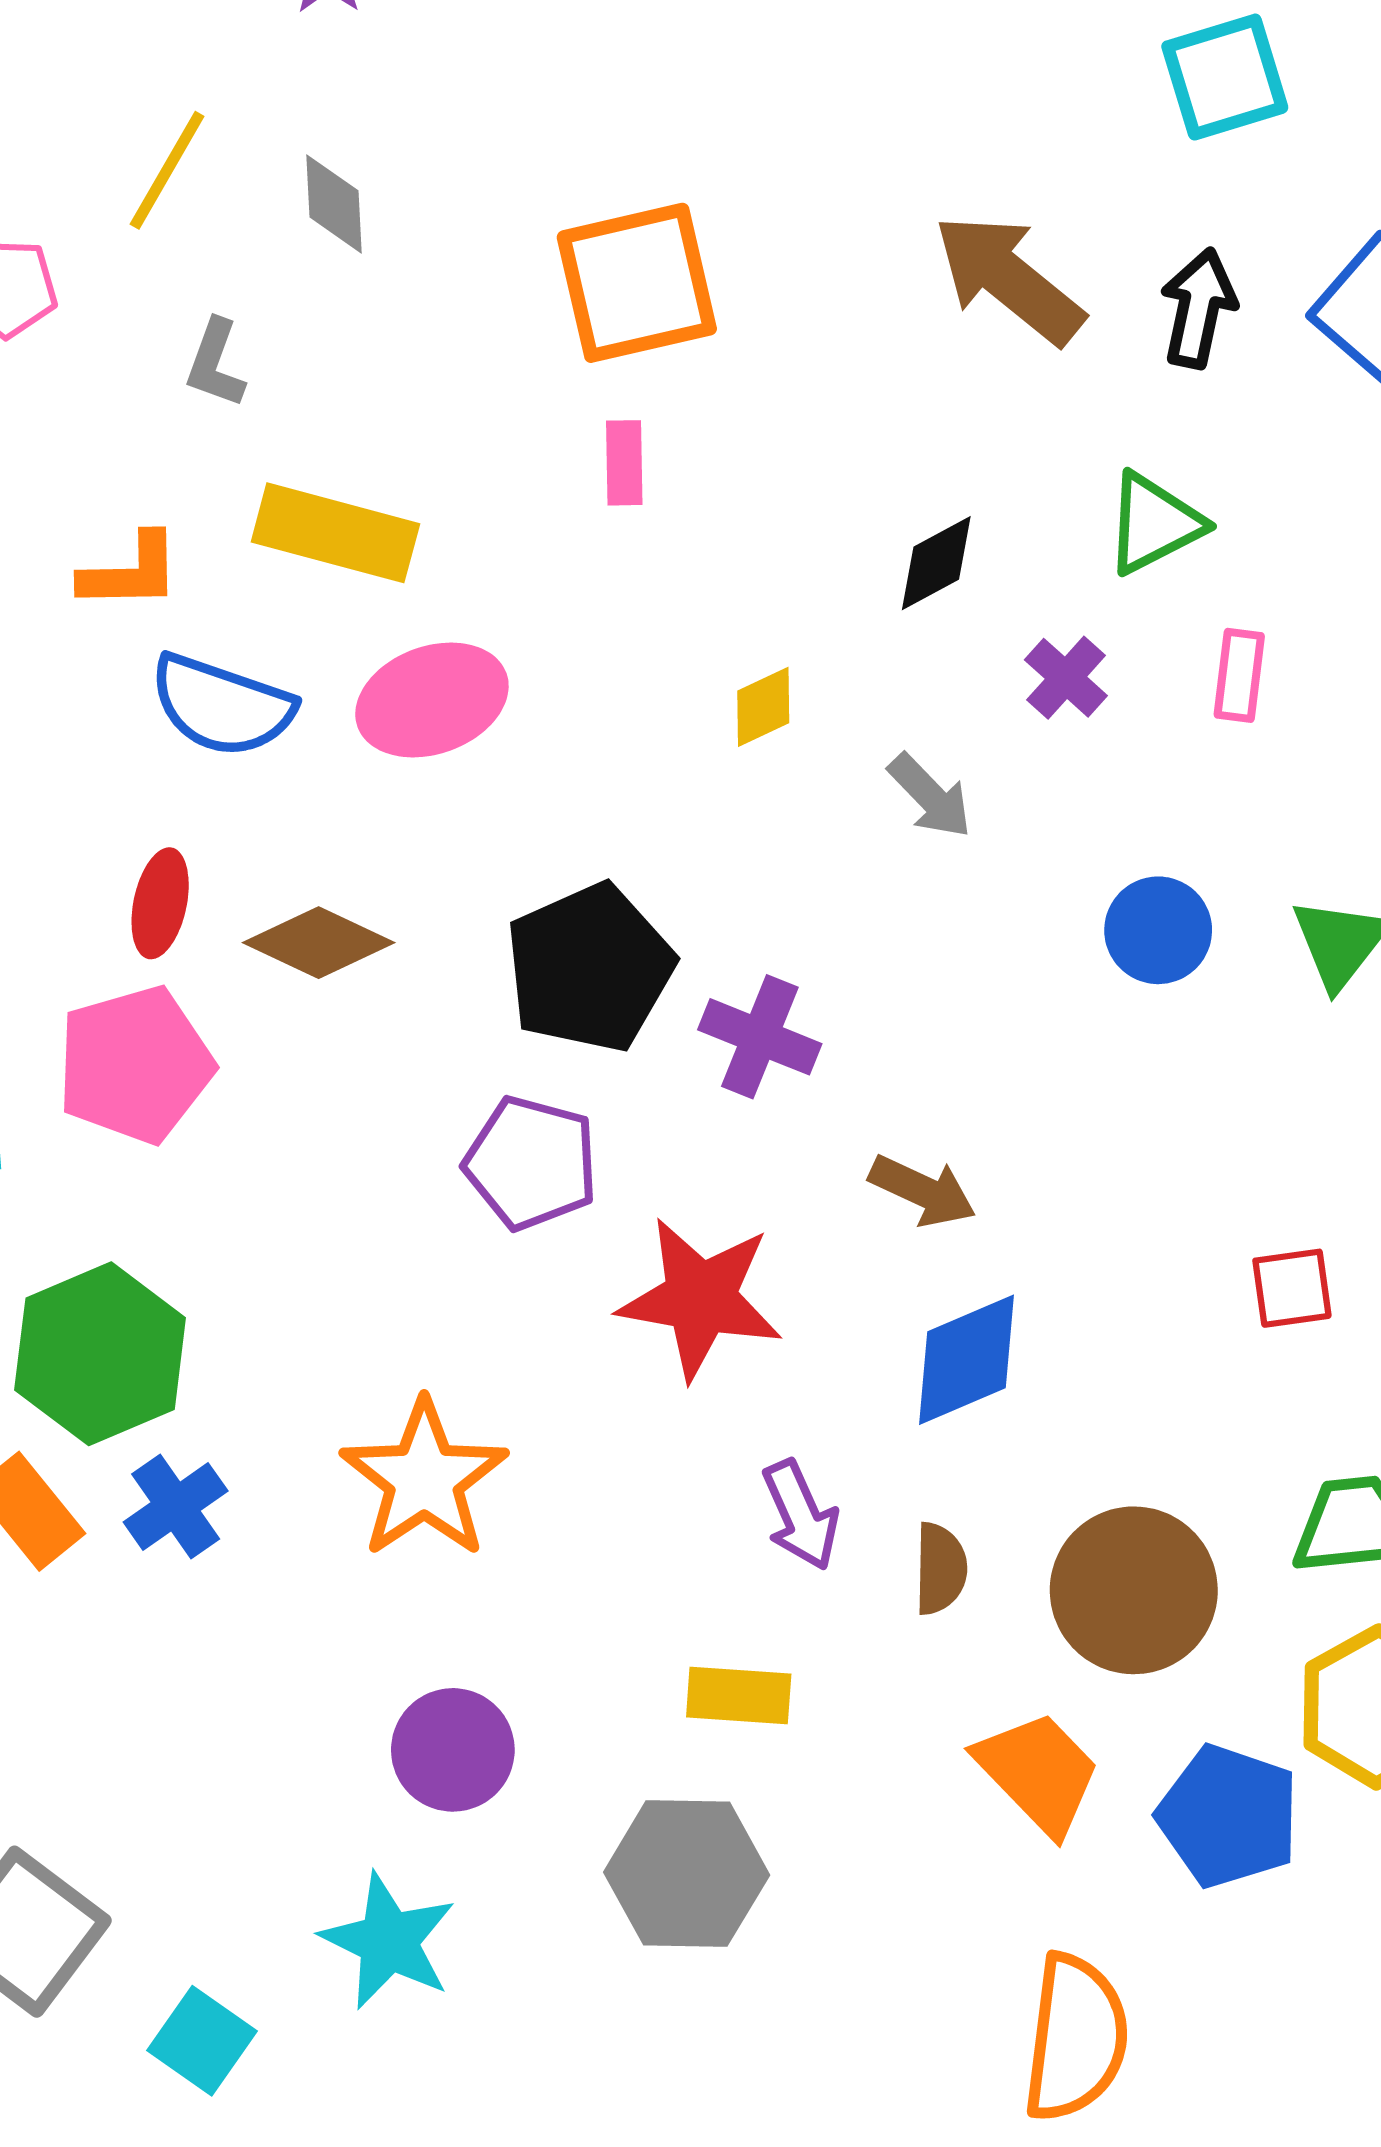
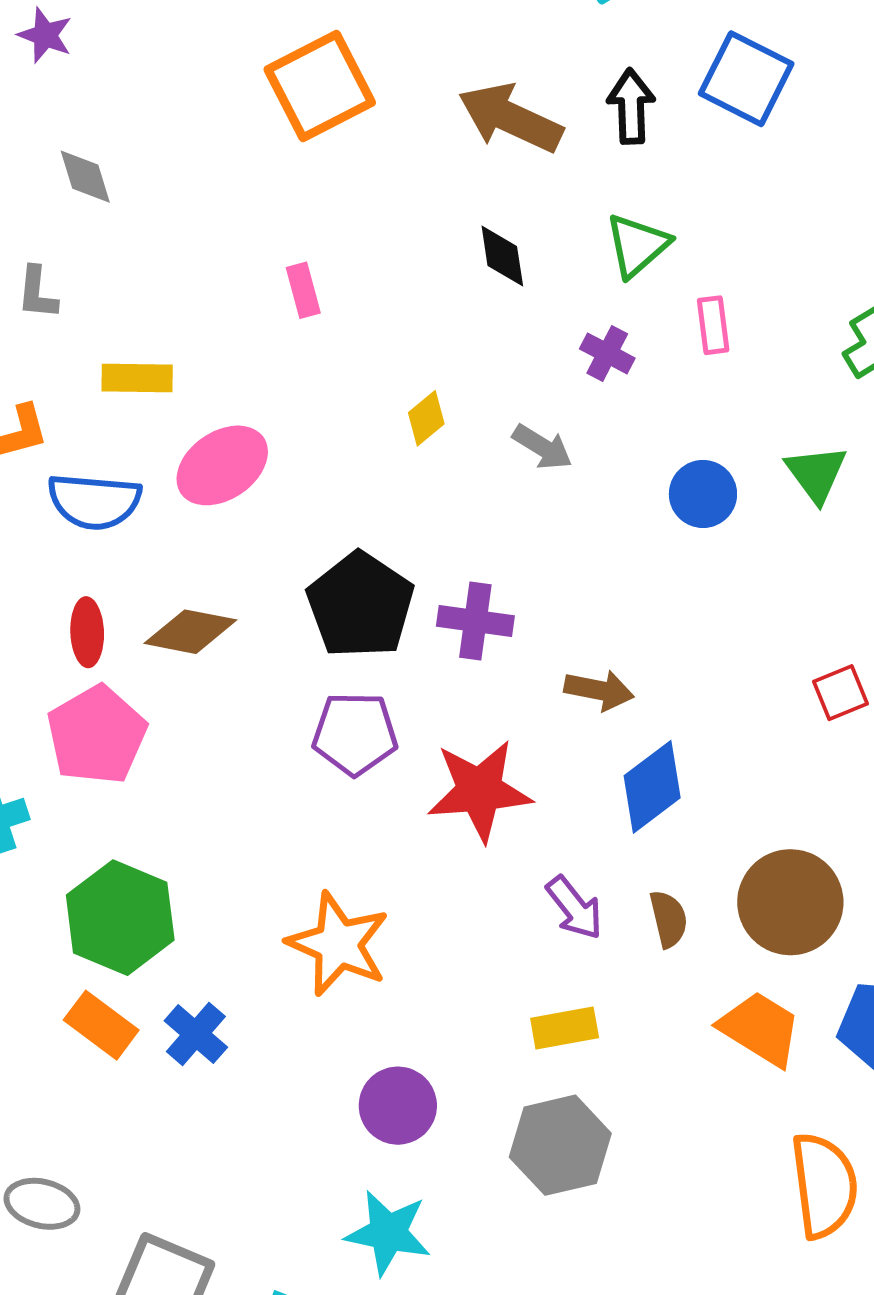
orange square: (637, 283) -> (320, 86), moved
yellow rectangle: (335, 533) -> (137, 378), size x0.7
black diamond: (936, 563) -> (502, 256), moved, turned -56
blue cross: (176, 1507) -> (196, 1034), moved

